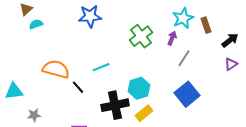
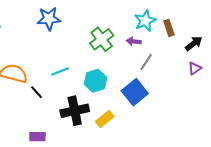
purple arrow: (172, 38) -> (134, 41), turned -104
cyan hexagon: (139, 88) -> (95, 81), moved
blue square: (187, 94) -> (135, 92), moved

